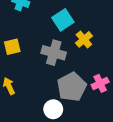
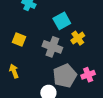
yellow square: (12, 47) -> (19, 40), turned 32

